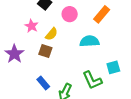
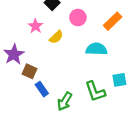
brown square: (45, 51) -> (30, 71), moved

